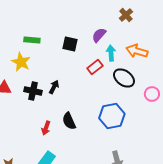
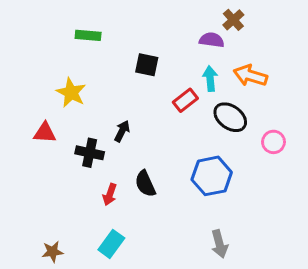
purple semicircle: (99, 35) -> (212, 40), moved, turned 56
green rectangle: (32, 40) -> (88, 35), moved
black cross: (33, 91) -> (90, 153), moved

